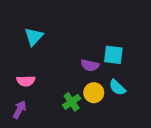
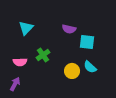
purple semicircle: (90, 65) -> (69, 29), moved
green cross: (72, 102) -> (43, 55), moved

